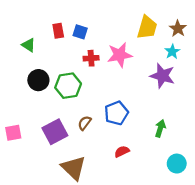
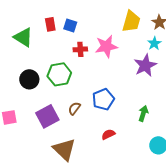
green triangle: (29, 45) -> (23, 37), size x1.5
purple star: (162, 76) -> (145, 65), turned 30
black circle: (38, 80) -> (29, 79), moved

